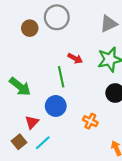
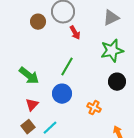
red arrow: (75, 58) -> (75, 33), moved, turned 32
green line: (61, 77) -> (67, 67), turned 42
red triangle: (32, 122) -> (32, 105), moved

